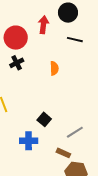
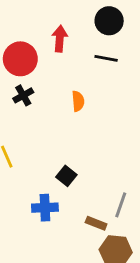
black circle: (68, 13) -> (109, 21), moved
gray line: (75, 132) -> (121, 205), moved, turned -36

